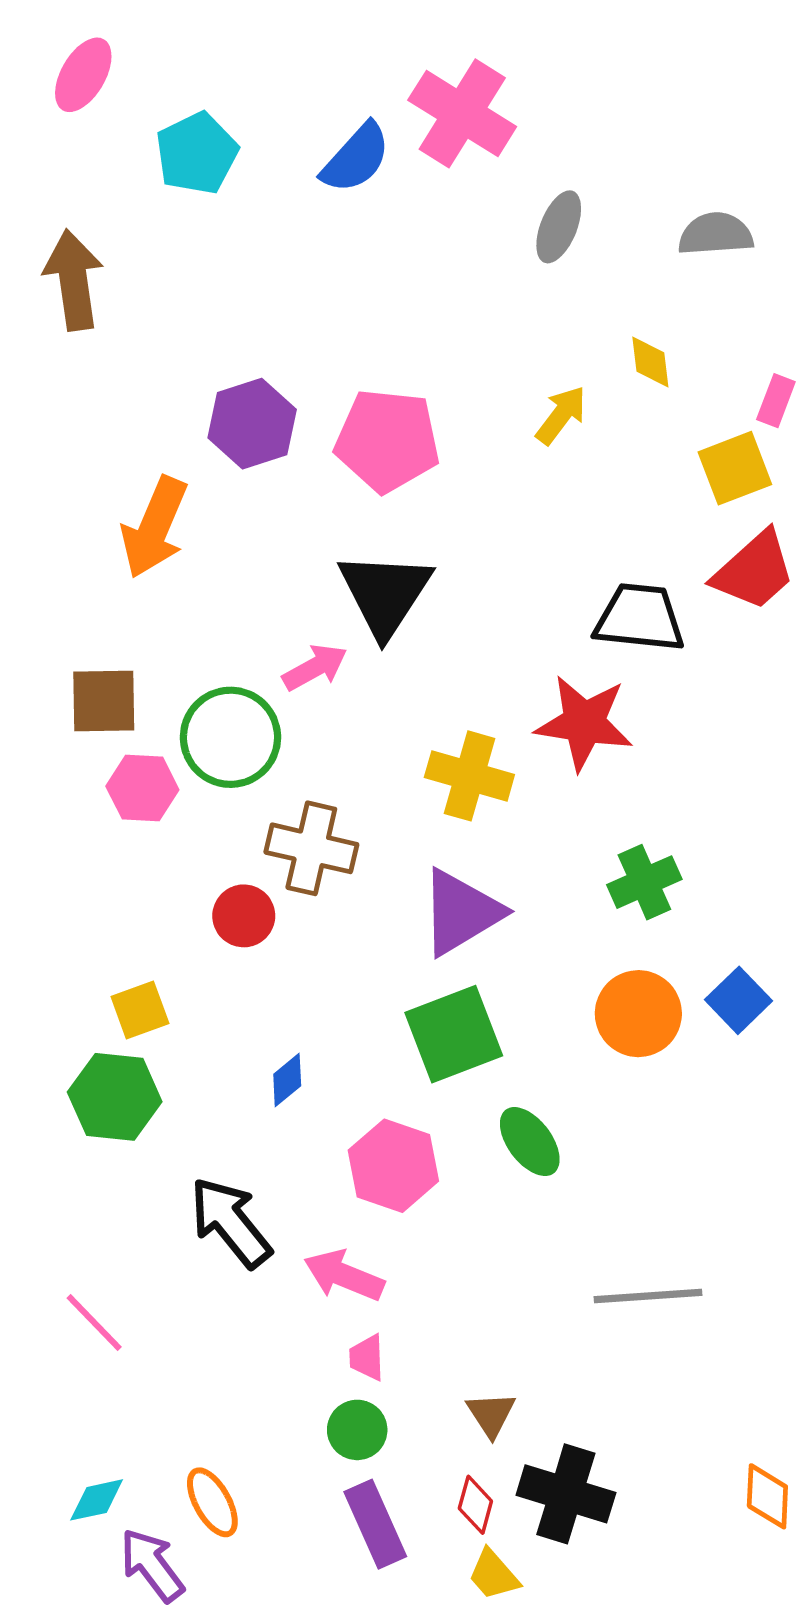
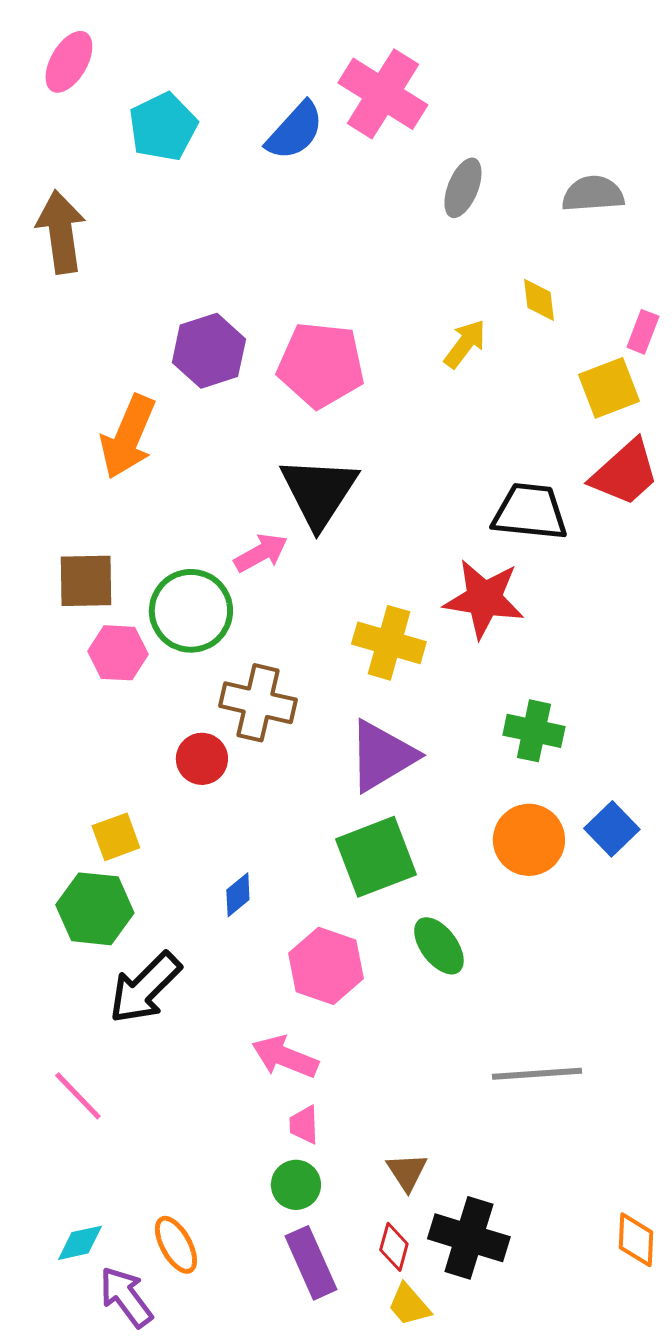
green cross: (644, 882) -> (534, 731), turned 36
black arrow: (230, 1222) -> (145, 988), moved, turned -96

